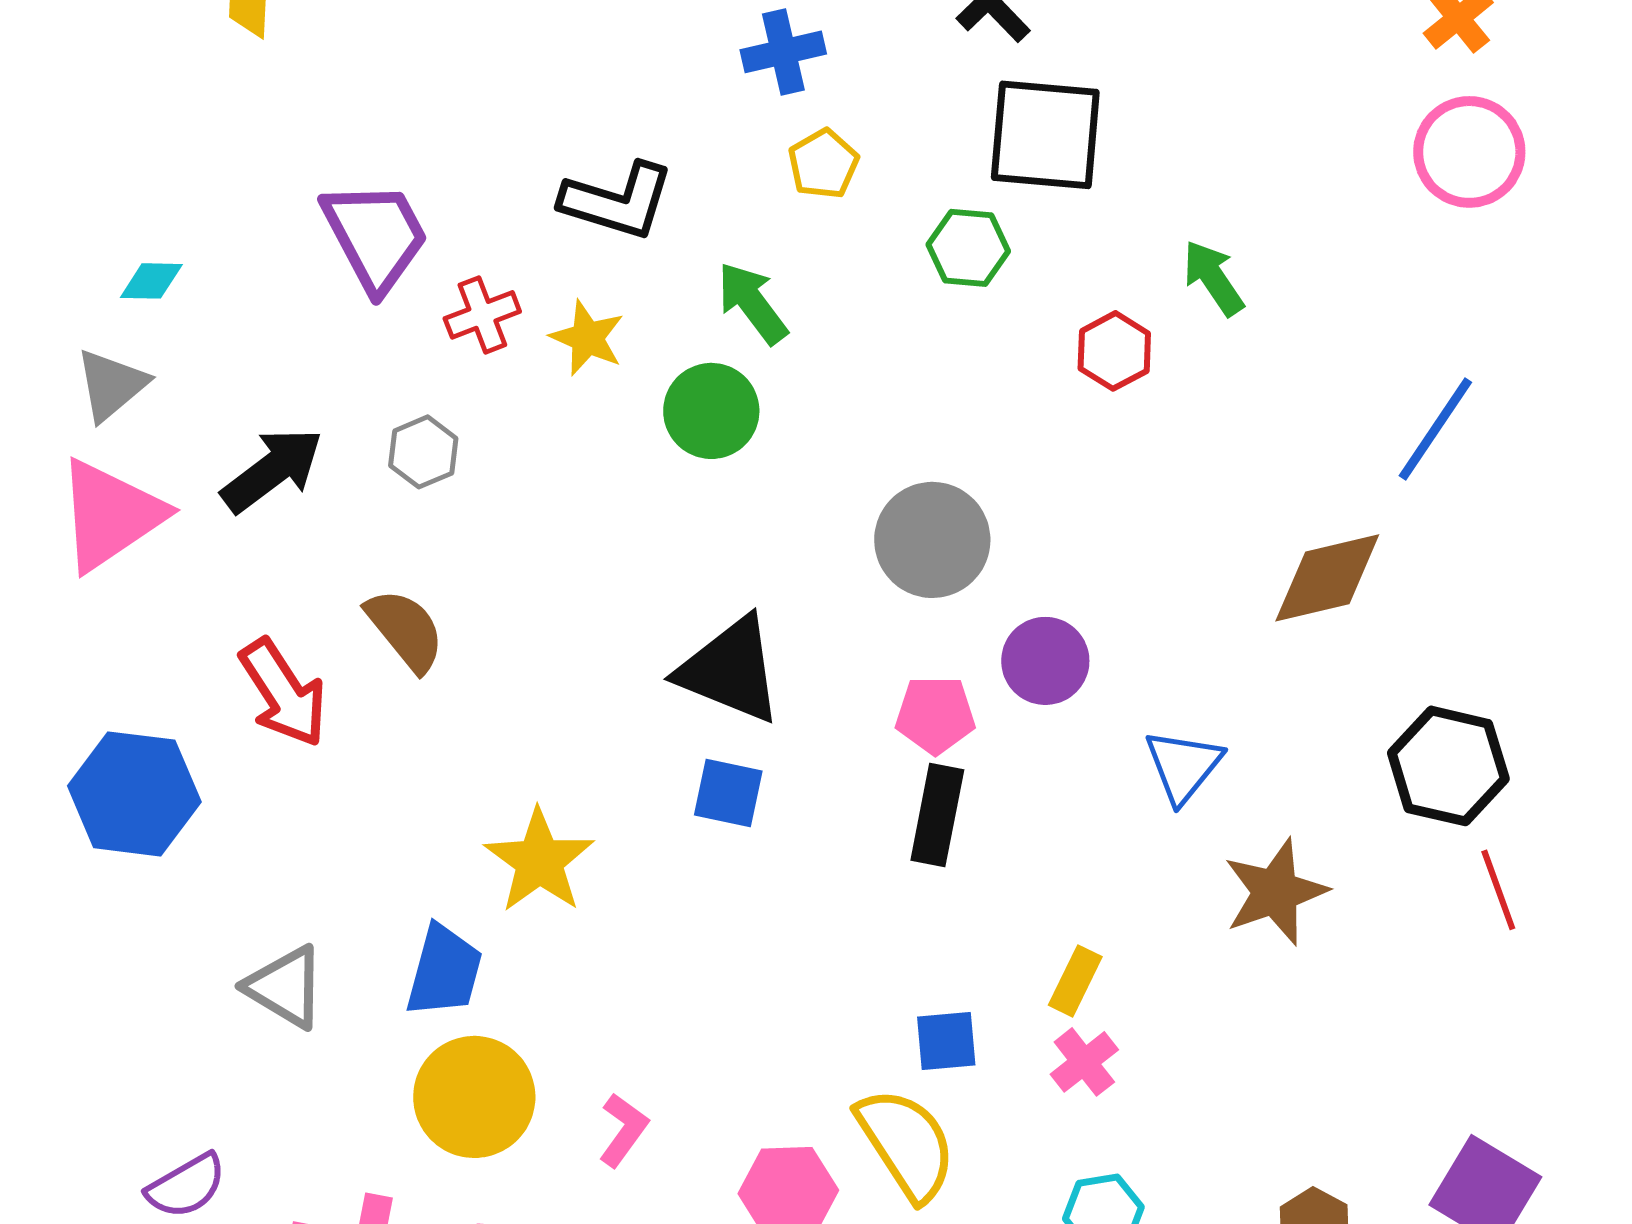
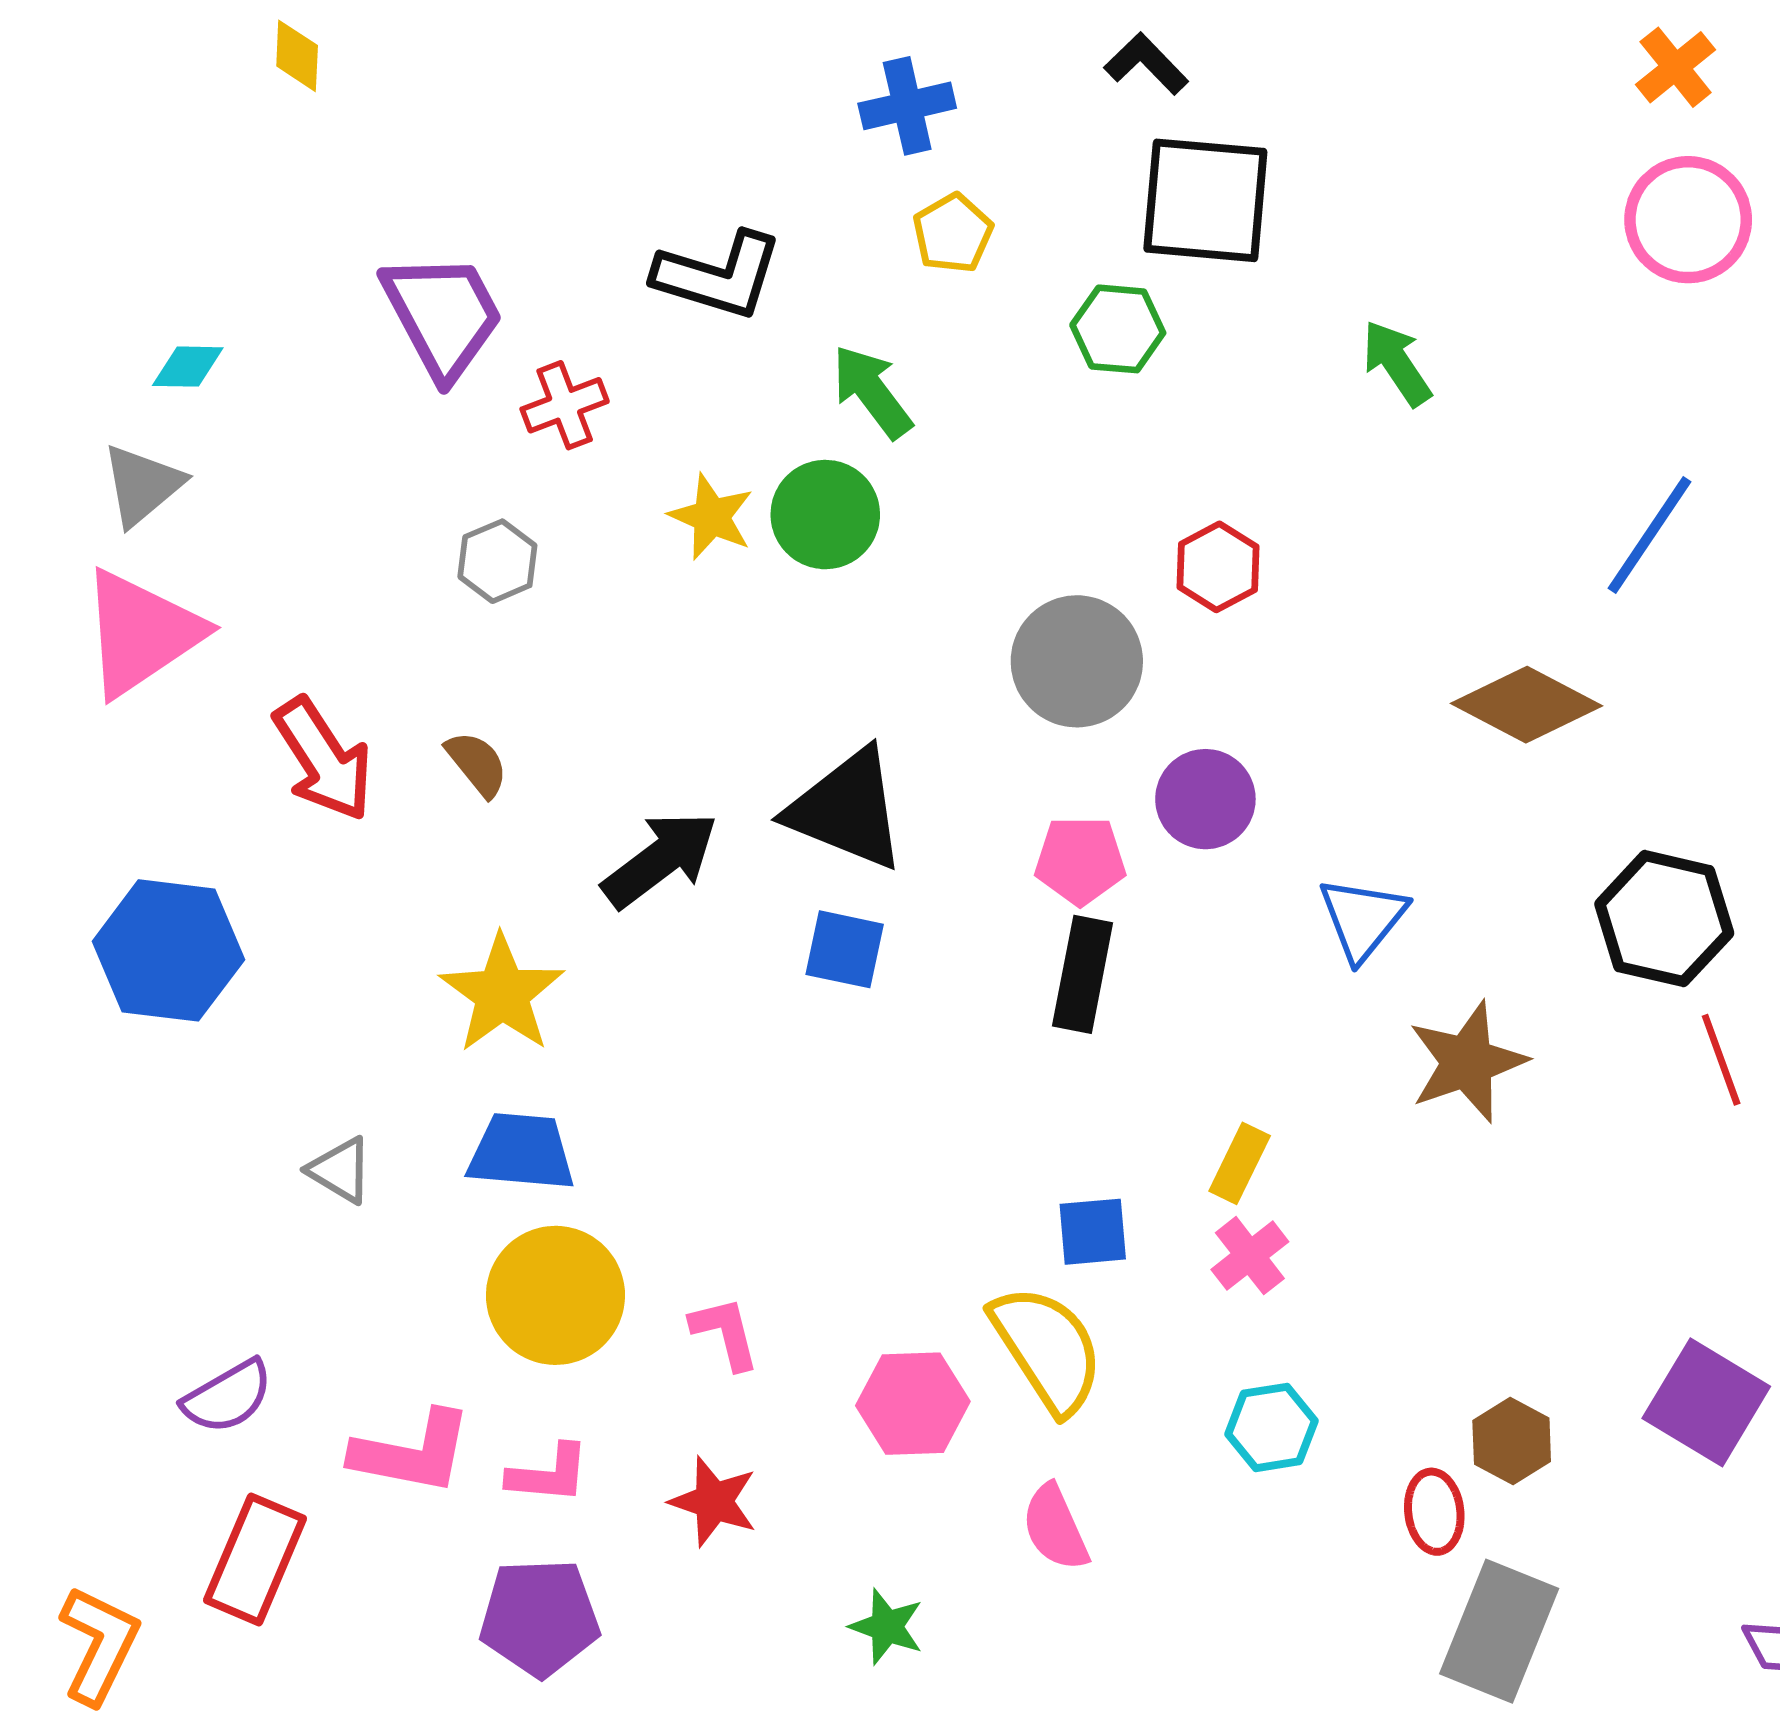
yellow star: (587, 338) -> (711, 517), moved
red hexagon: (1114, 351) -> (1218, 567), moved
black arrow: (272, 470) -> (660, 859), moved
brown diamond: (1327, 578) -> (1526, 705), turned 41
brown semicircle: (405, 630) -> (477, 764), size x0.7
red arrow: (283, 693) -> (323, 759), moved
yellow star: (539, 861) -> (502, 994), moved
blue trapezoid: (444, 971) -> (521, 1152), turned -100
gray triangle: (285, 987) -> (340, 1170), size x0.7
pink L-shape: (623, 1130) -> (725, 1333), turned -50

